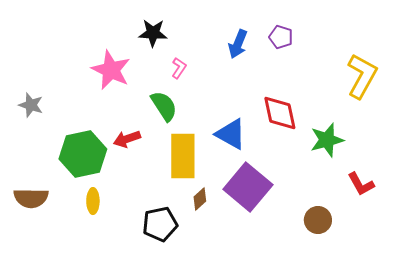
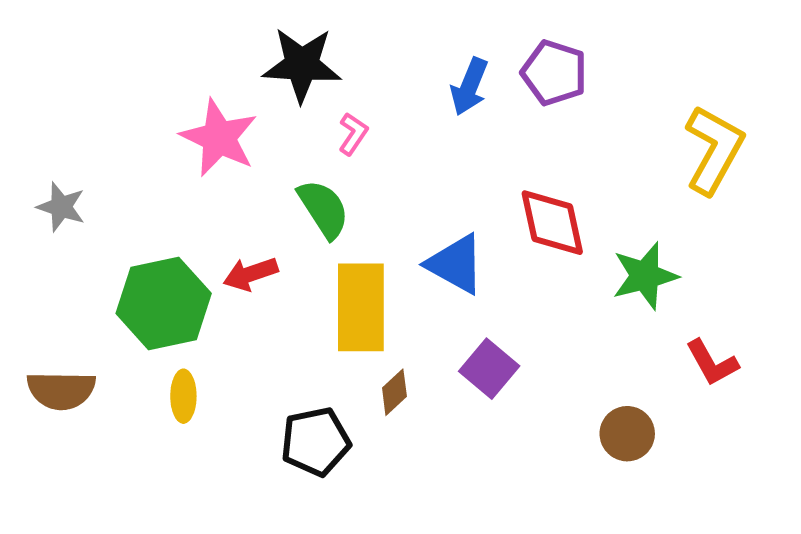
black star: (153, 33) -> (302, 65), size x1.4
purple pentagon: (281, 37) -> (554, 73), size x1.4
purple square: (248, 187) -> (489, 369), size x0.6

